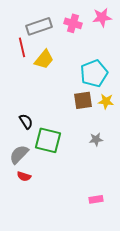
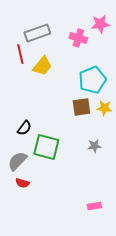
pink cross: (73, 23) -> (78, 38), moved
black semicircle: (26, 121) -> (24, 128), turned 70

